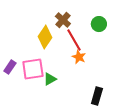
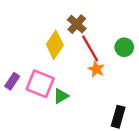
green circle: (99, 24) -> (124, 47), moved
pink square: (33, 69) -> (40, 84), turned 30

